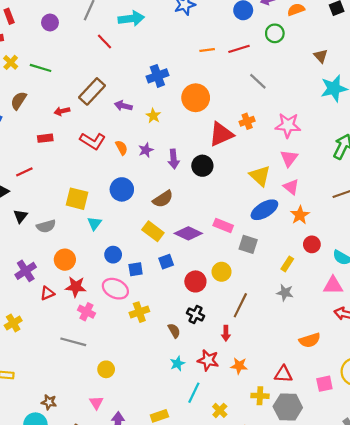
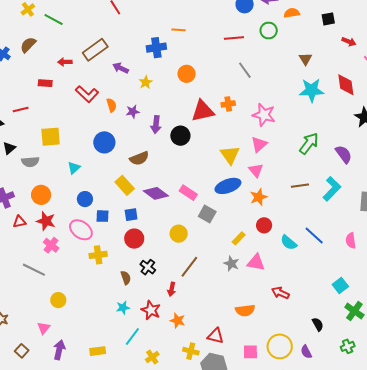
orange line: (207, 50) -> (179, 30), moved
orange circle: (196, 98) -> (187, 74), size x0.7
yellow square: (77, 199) -> (51, 137), moved, turned -30
red circle: (195, 281) -> (134, 239), moved
pink triangle: (333, 285) -> (256, 263), moved

